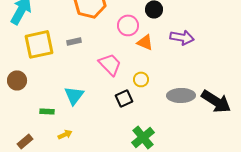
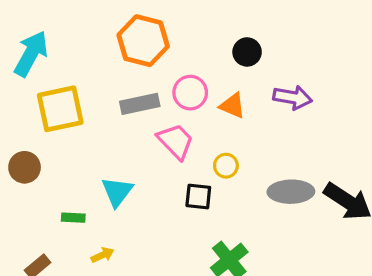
pink circle: (128, 25) -> (190, 93), moved
gray rectangle: (74, 41) -> (140, 104), moved, size x1.6
black square: (124, 98) -> (198, 197), turned 30

